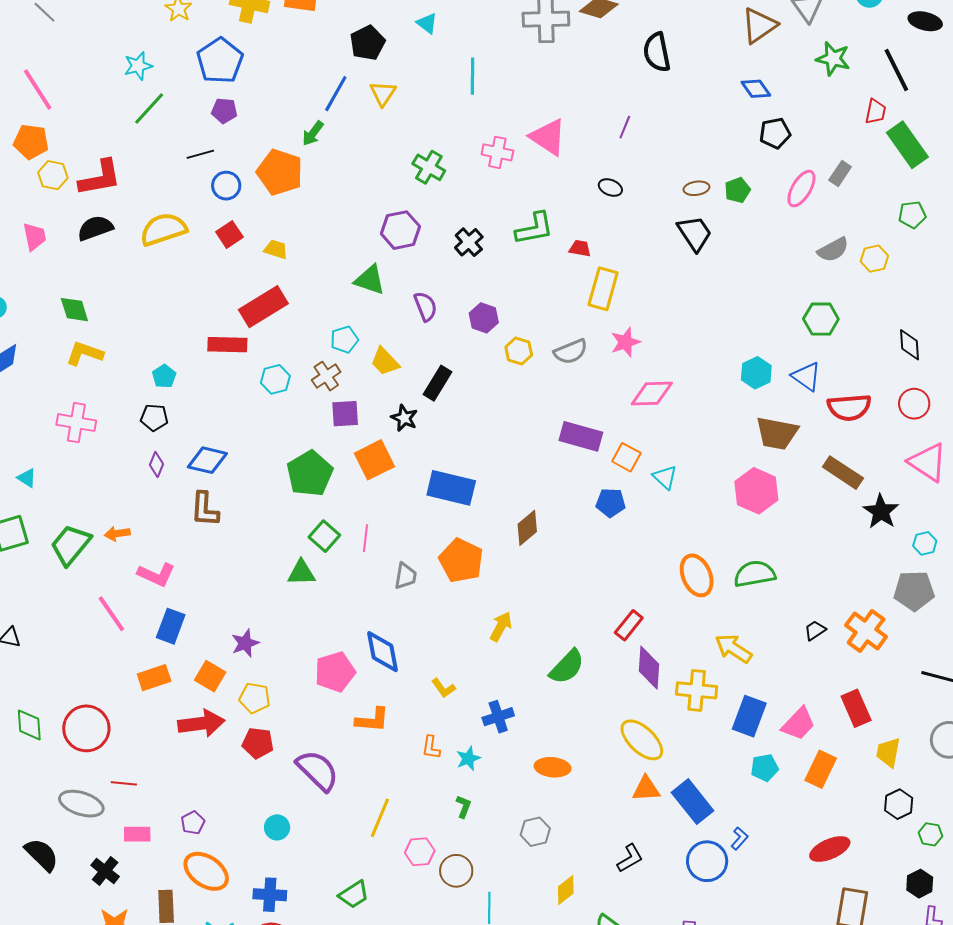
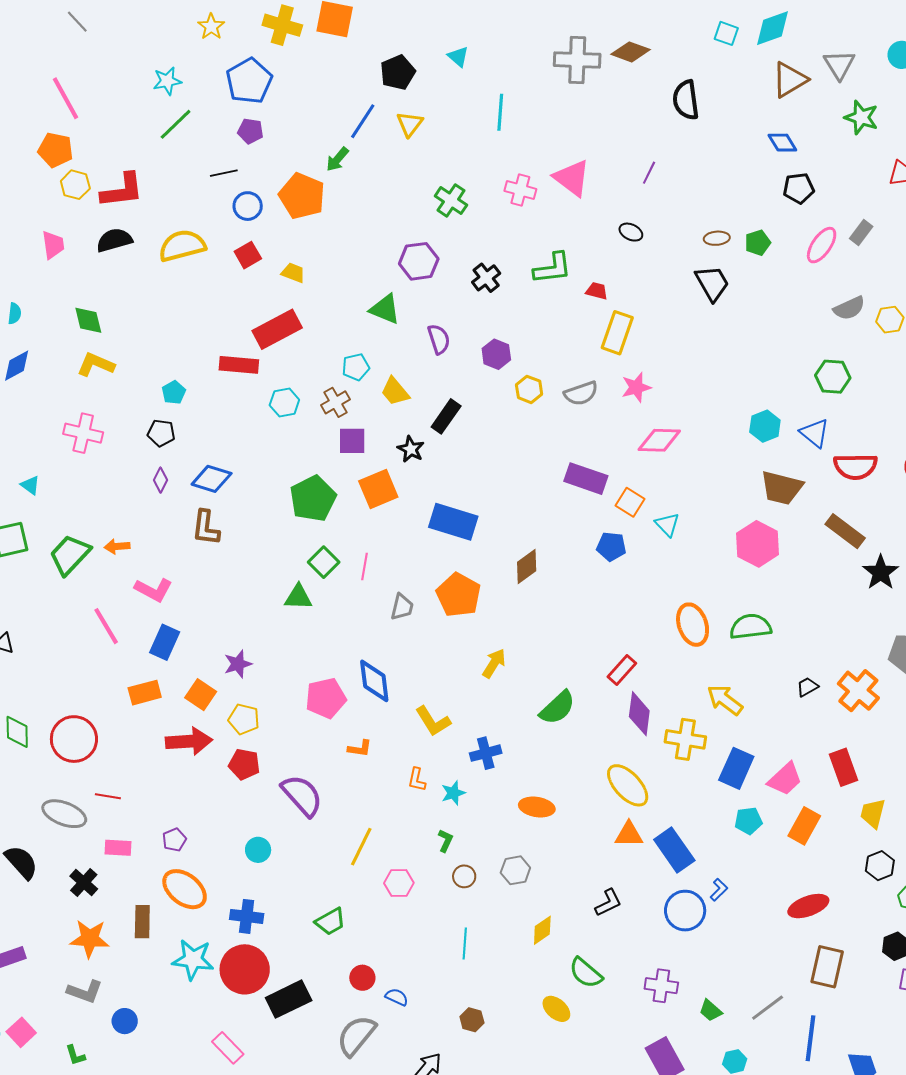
yellow L-shape: (443, 688) -> (433, 721), size x1.5
orange L-shape: (372, 720) -> (360, 748), size x0.7
brown circle: (456, 871) -> (464, 876), moved, size x0.7

